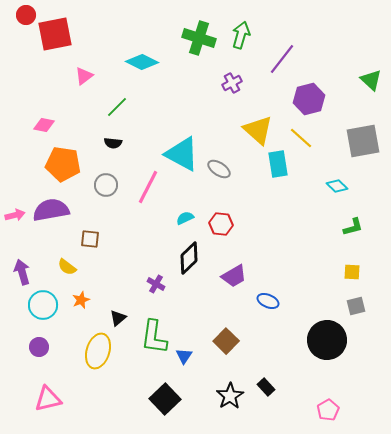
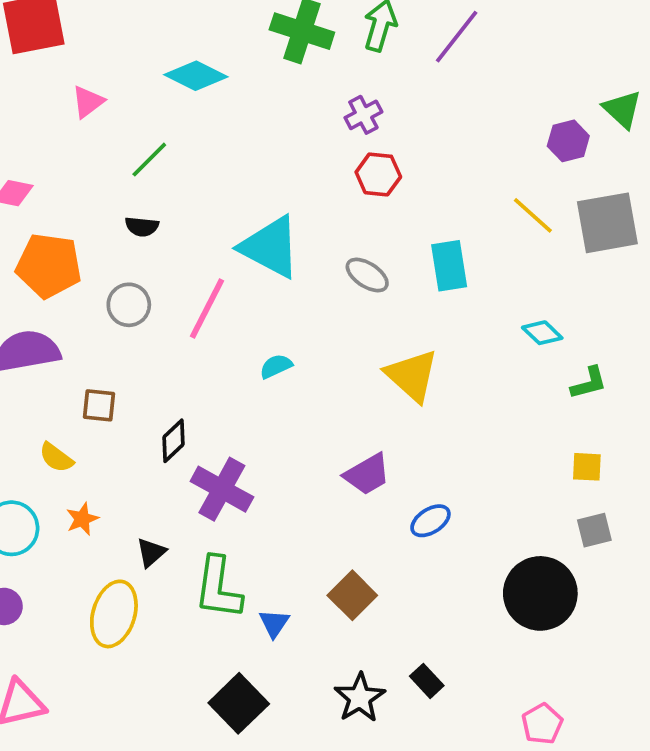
purple line: (282, 59) -> (457, 37), moved
purple hexagon: (309, 99) -> (568, 141), moved, size x0.7
yellow triangle: (258, 130) -> (412, 376), moved
yellow line: (301, 138) -> (533, 215), moved
gray ellipse: (219, 169) -> (367, 275), moved
cyan diamond: (337, 186) -> (542, 333), moved
red hexagon: (221, 224) -> (378, 174), moved
black diamond: (189, 258) -> (173, 441), moved, size x0.7
purple cross: (156, 284) -> (222, 489), size x1.8
blue ellipse: (268, 301) -> (430, 521), turned -55

